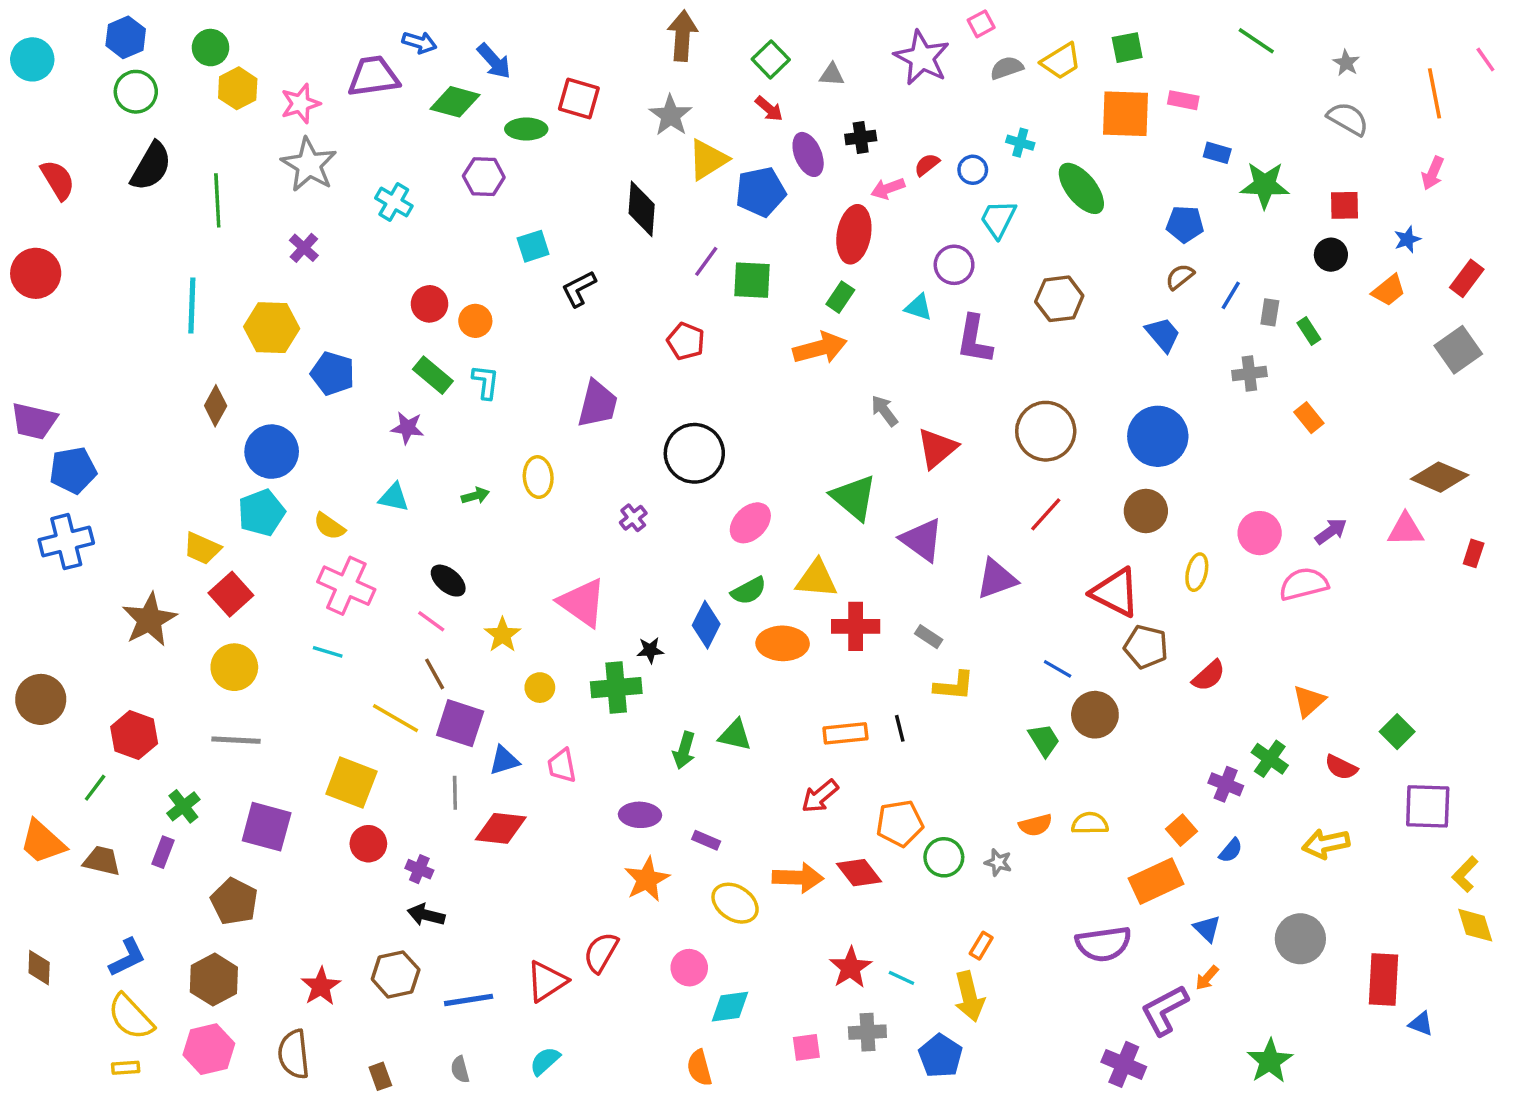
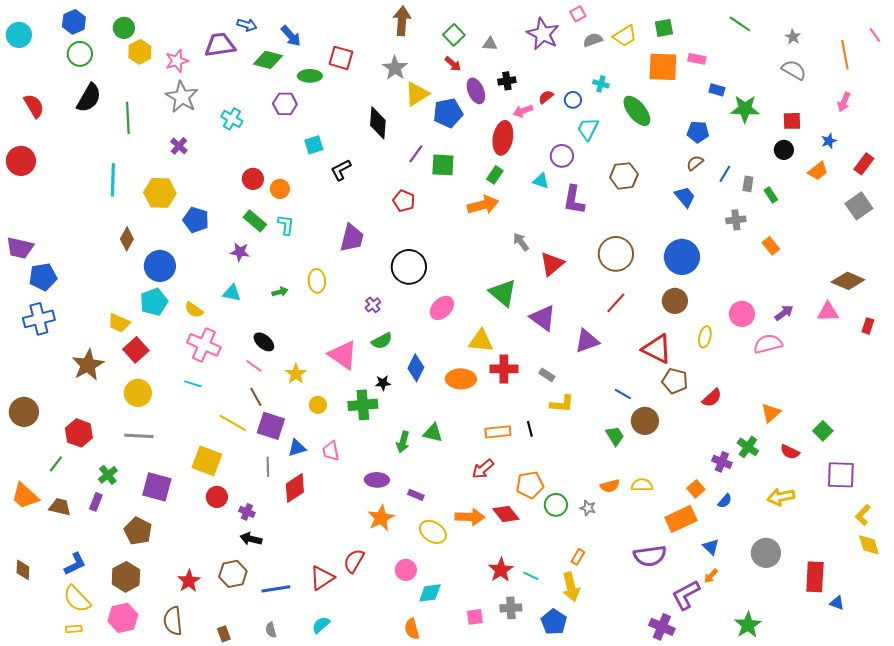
green semicircle: (749, 591) -> (382, 341), moved
red diamond: (501, 828) -> (295, 488), turned -40

